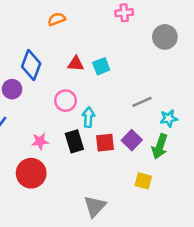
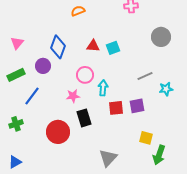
gray circle: (165, 37) -> (161, 37), moved
purple square: (132, 140) -> (137, 106), turned 35
pink star: (40, 141) -> (73, 96), moved
black rectangle: (74, 141) -> (84, 118), moved
green arrow: (160, 146) -> (159, 155), moved

